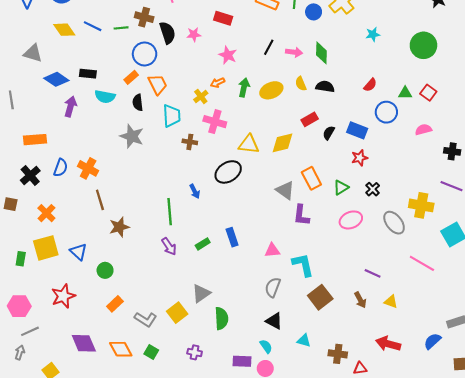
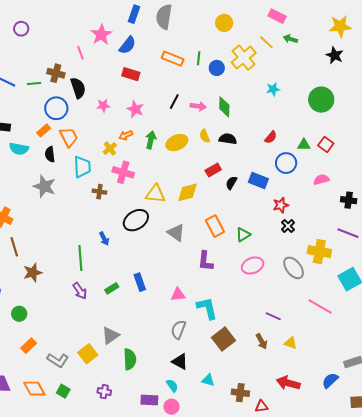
pink star: (194, 34) -> (103, 106), moved
red star: (360, 158) -> (281, 205), moved
black cross: (373, 189) -> (288, 226), moved
gray triangle: (285, 190) -> (176, 233), moved

